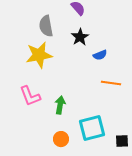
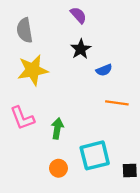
gray semicircle: (46, 26) -> (25, 30), moved

